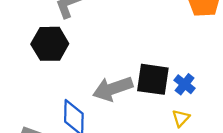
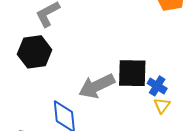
blue cross: (185, 84) -> (157, 86), moved

